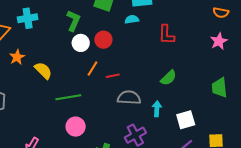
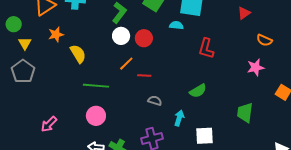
gray semicircle: (129, 98) -> (155, 101), size x0.6

